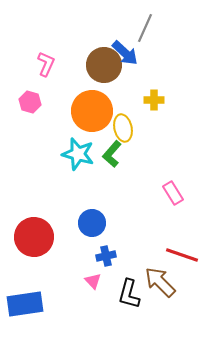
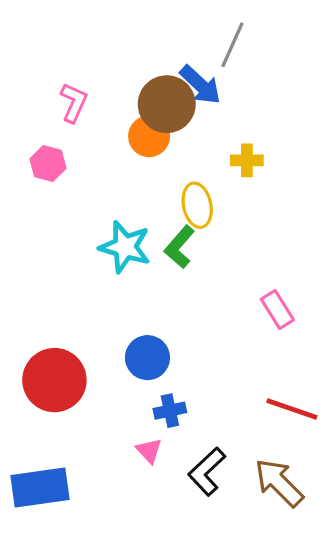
orange circle: (92, 111) -> (149, 136), moved, size x0.6
brown arrow: (160, 282) -> (279, 483), moved
black L-shape: (129, 294) -> (207, 472), turned 32

